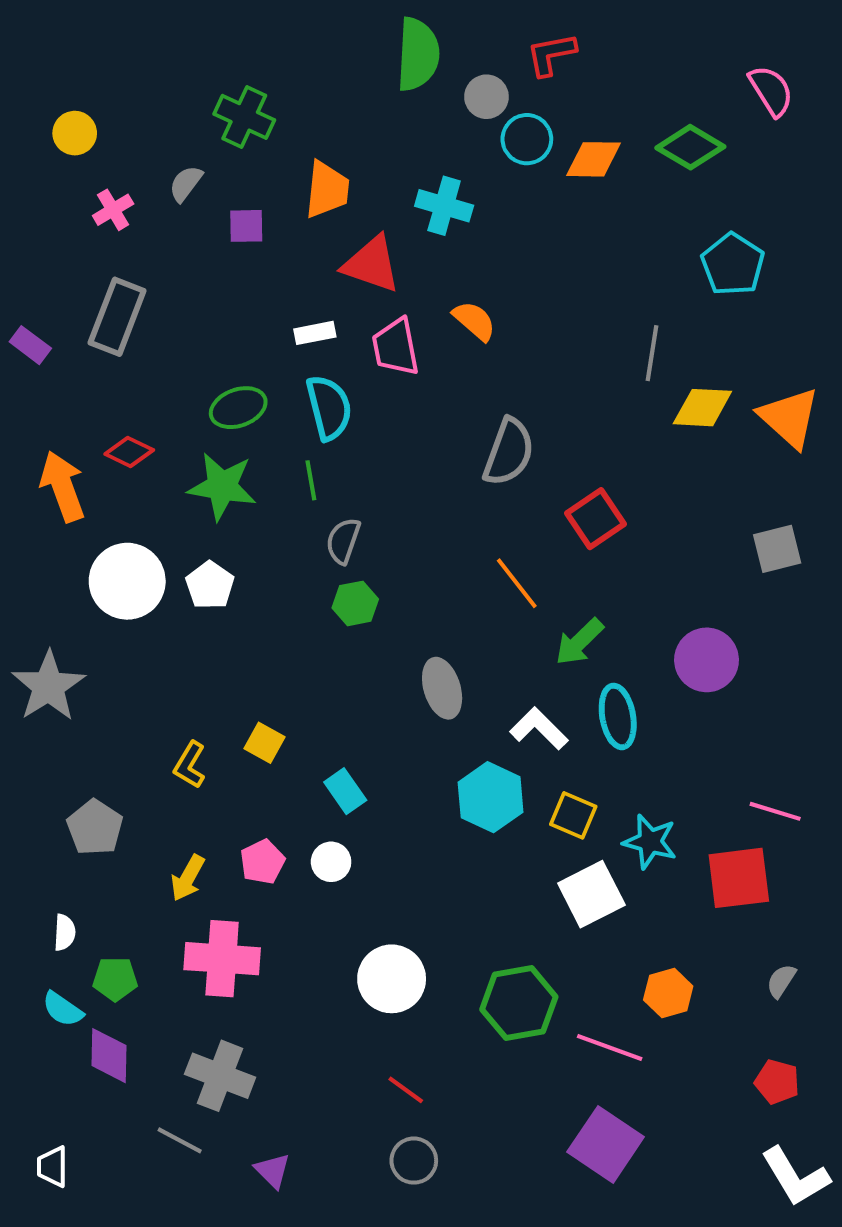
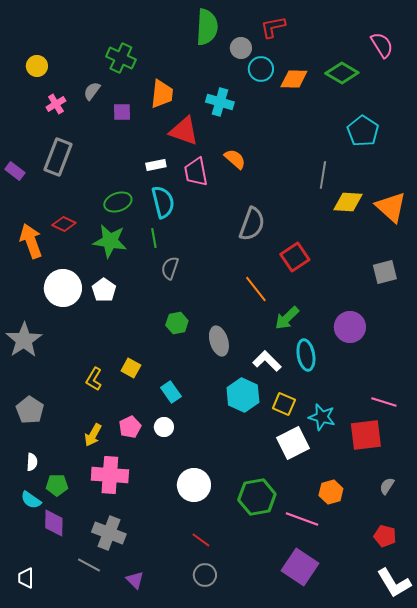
green hexagon: (355, 603) -> (177, 323), moved
gray pentagon: (95, 827) -> (30, 410), moved

